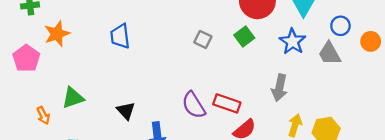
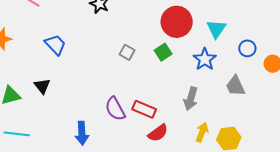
blue trapezoid: (120, 36) -> (55, 45), turned 140
gray trapezoid: (329, 54) -> (235, 86), moved
black triangle: (126, 111) -> (42, 86), moved

